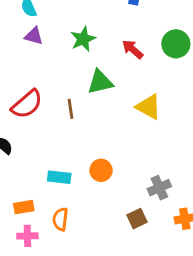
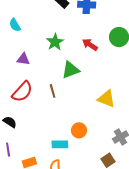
purple triangle: (34, 36) -> (23, 59), moved
yellow triangle: (149, 107) -> (106, 99), moved
cyan rectangle: (59, 177) -> (60, 144), moved

